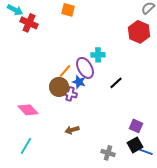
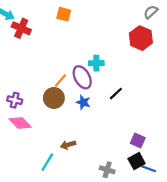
blue star: (79, 82) -> (83, 102), moved
purple cross: (70, 94) -> (15, 100), moved
cyan line: (26, 146) -> (47, 162), moved

